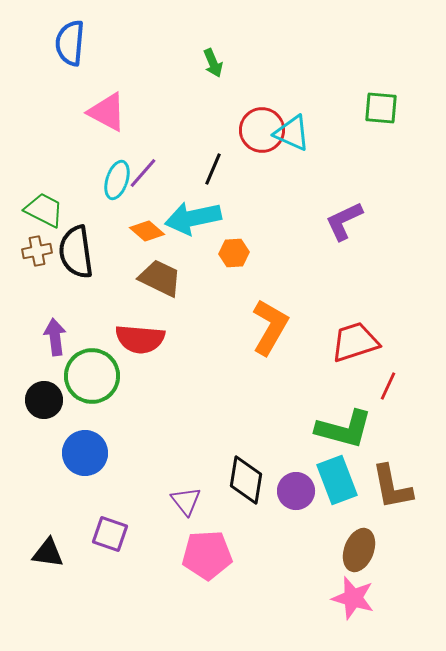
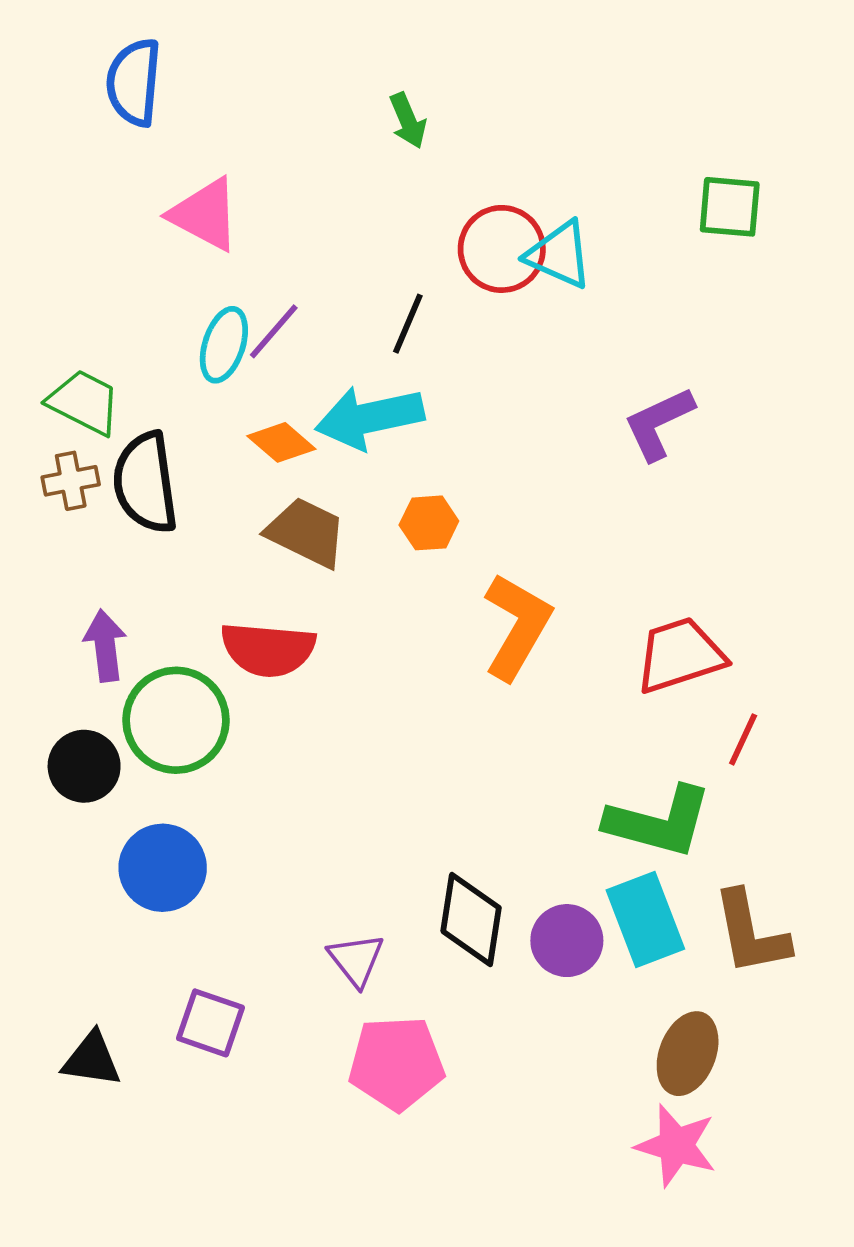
orange hexagon: (234, 253) -> (429, 523), moved

